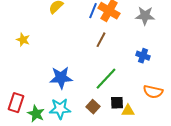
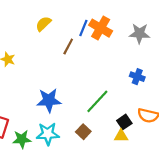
brown line: (101, 40) -> (68, 46), moved
black square: (117, 103) -> (124, 122), moved, turned -32
green star: (36, 114) -> (22, 139), turned -30

